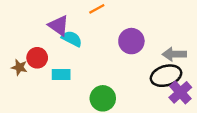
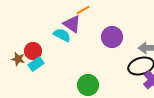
purple triangle: (59, 26) -> (72, 24), moved
cyan rectangle: (61, 74) -> (36, 64), moved, turned -35

